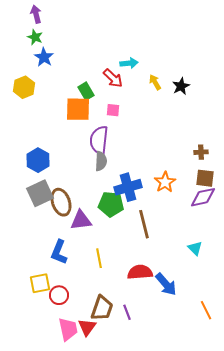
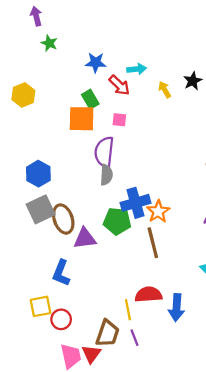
green star: (35, 37) -> (49, 43), moved
blue star: (44, 57) -> (96, 63), moved, turned -30
black star: (181, 86) -> (193, 81), moved
orange star: (165, 182) -> (158, 211), moved
yellow line: (99, 258) -> (128, 310), moved
blue arrow: (166, 284) -> (177, 307), turned 45

